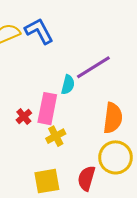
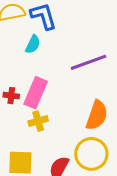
cyan semicircle: (68, 85) -> (33, 44), moved
red cross: (24, 116) -> (11, 96), turned 35

